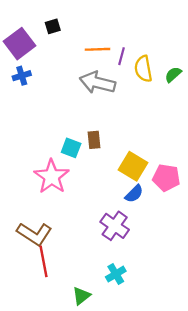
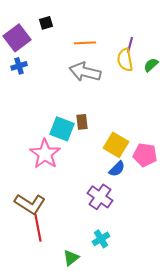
purple line: (122, 56) -> (130, 45), moved
cyan square: (71, 148) -> (62, 129), size x1.4

